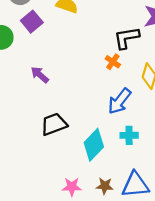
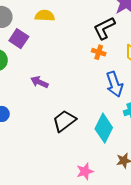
blue arrow: (119, 101) -> (114, 84), turned -40
pink star: (72, 187) -> (85, 171), moved

